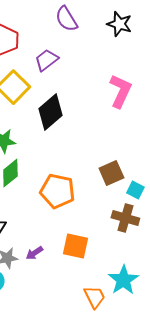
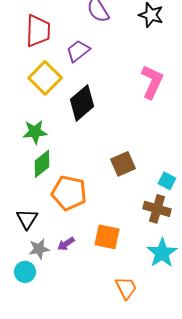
brown square: (111, 173) -> (123, 164), moved
orange pentagon: (57, 191) -> (69, 193), moved
cyan star: (123, 280) -> (162, 253), moved

